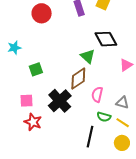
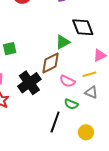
green triangle: (88, 56) -> (63, 42), turned 42
pink semicircle: (97, 94) -> (67, 81), turned -84
yellow line: (123, 123) -> (89, 74), moved, turned -56

